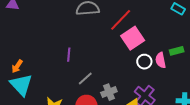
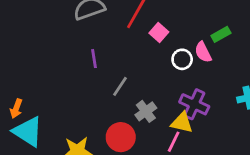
pink square: (133, 38) -> (159, 33), size x0.6
purple line: (69, 55) -> (94, 59), moved
gray line: (85, 78) -> (120, 86), moved

